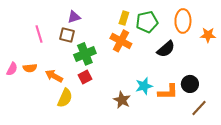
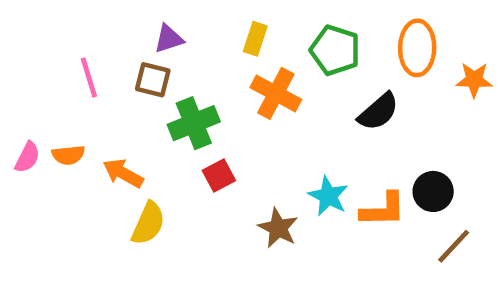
yellow rectangle: (124, 18) -> (255, 39), moved
green pentagon: (147, 22) -> (335, 50), turned 30
red square: (85, 77) -> (219, 176), moved
cyan star: (144, 86) -> (328, 196), turned -30

